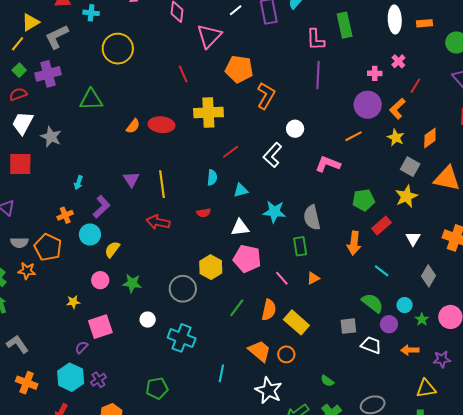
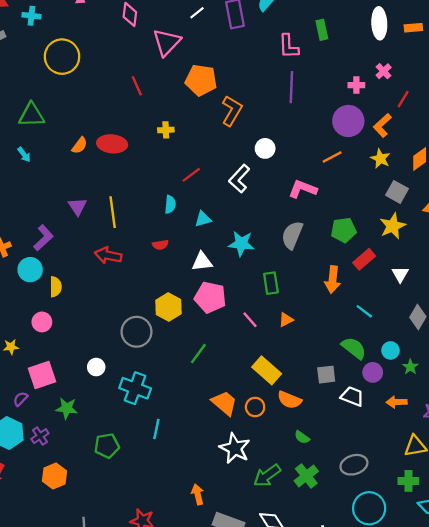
green rectangle: (345, 25) -> (322, 30), size x0.7
yellow cross: (208, 113) -> (166, 130), size x0.5
cyan arrow: (78, 183) -> (24, 155), moved, turned -56
gray semicircle: (312, 218) -> (292, 235), moved, turned 35
yellow semicircle: (112, 249) -> (56, 287), turned 144
green star: (132, 283) -> (67, 408), moved
orange semicircle: (269, 310) -> (289, 400), moved, turned 100
cyan line: (221, 373) -> (156, 429), moved

